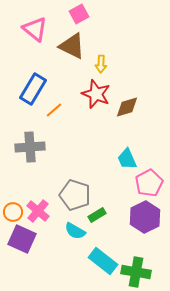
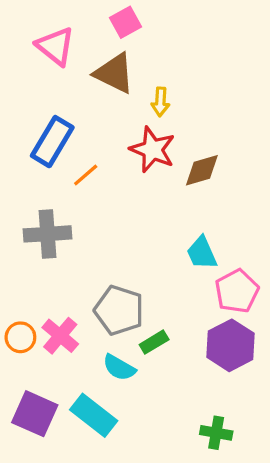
purple square: (22, 239) -> (35, 414), moved
cyan rectangle: (103, 261) -> (94, 415), moved
green cross: (136, 272) -> (216, 433), size x0.7

